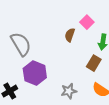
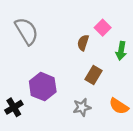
gray semicircle: (21, 44) -> (27, 31), moved
brown rectangle: (94, 63) -> (93, 75), moved

